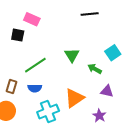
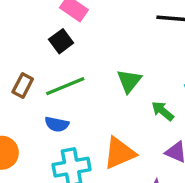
black square: (18, 35) -> (61, 41), moved, turned 32
brown rectangle: (12, 86) -> (23, 86), moved

